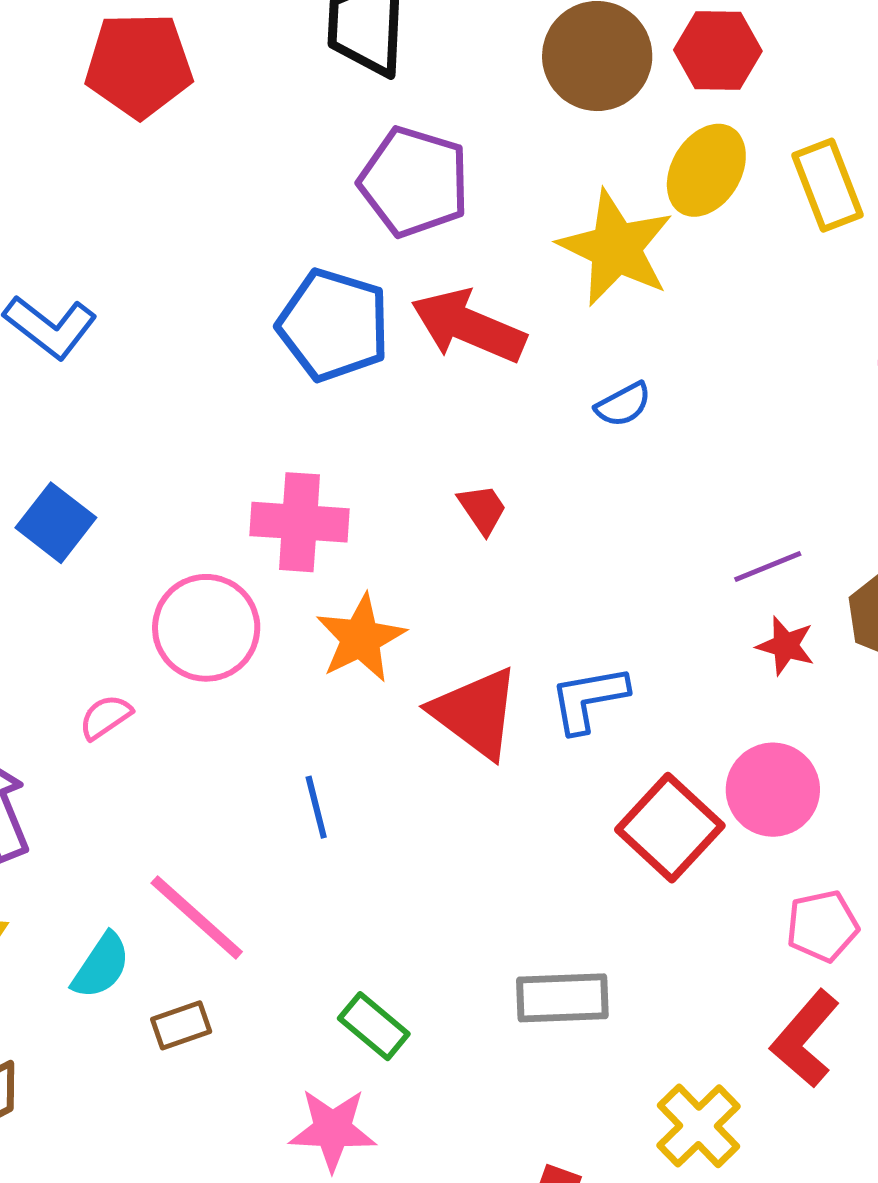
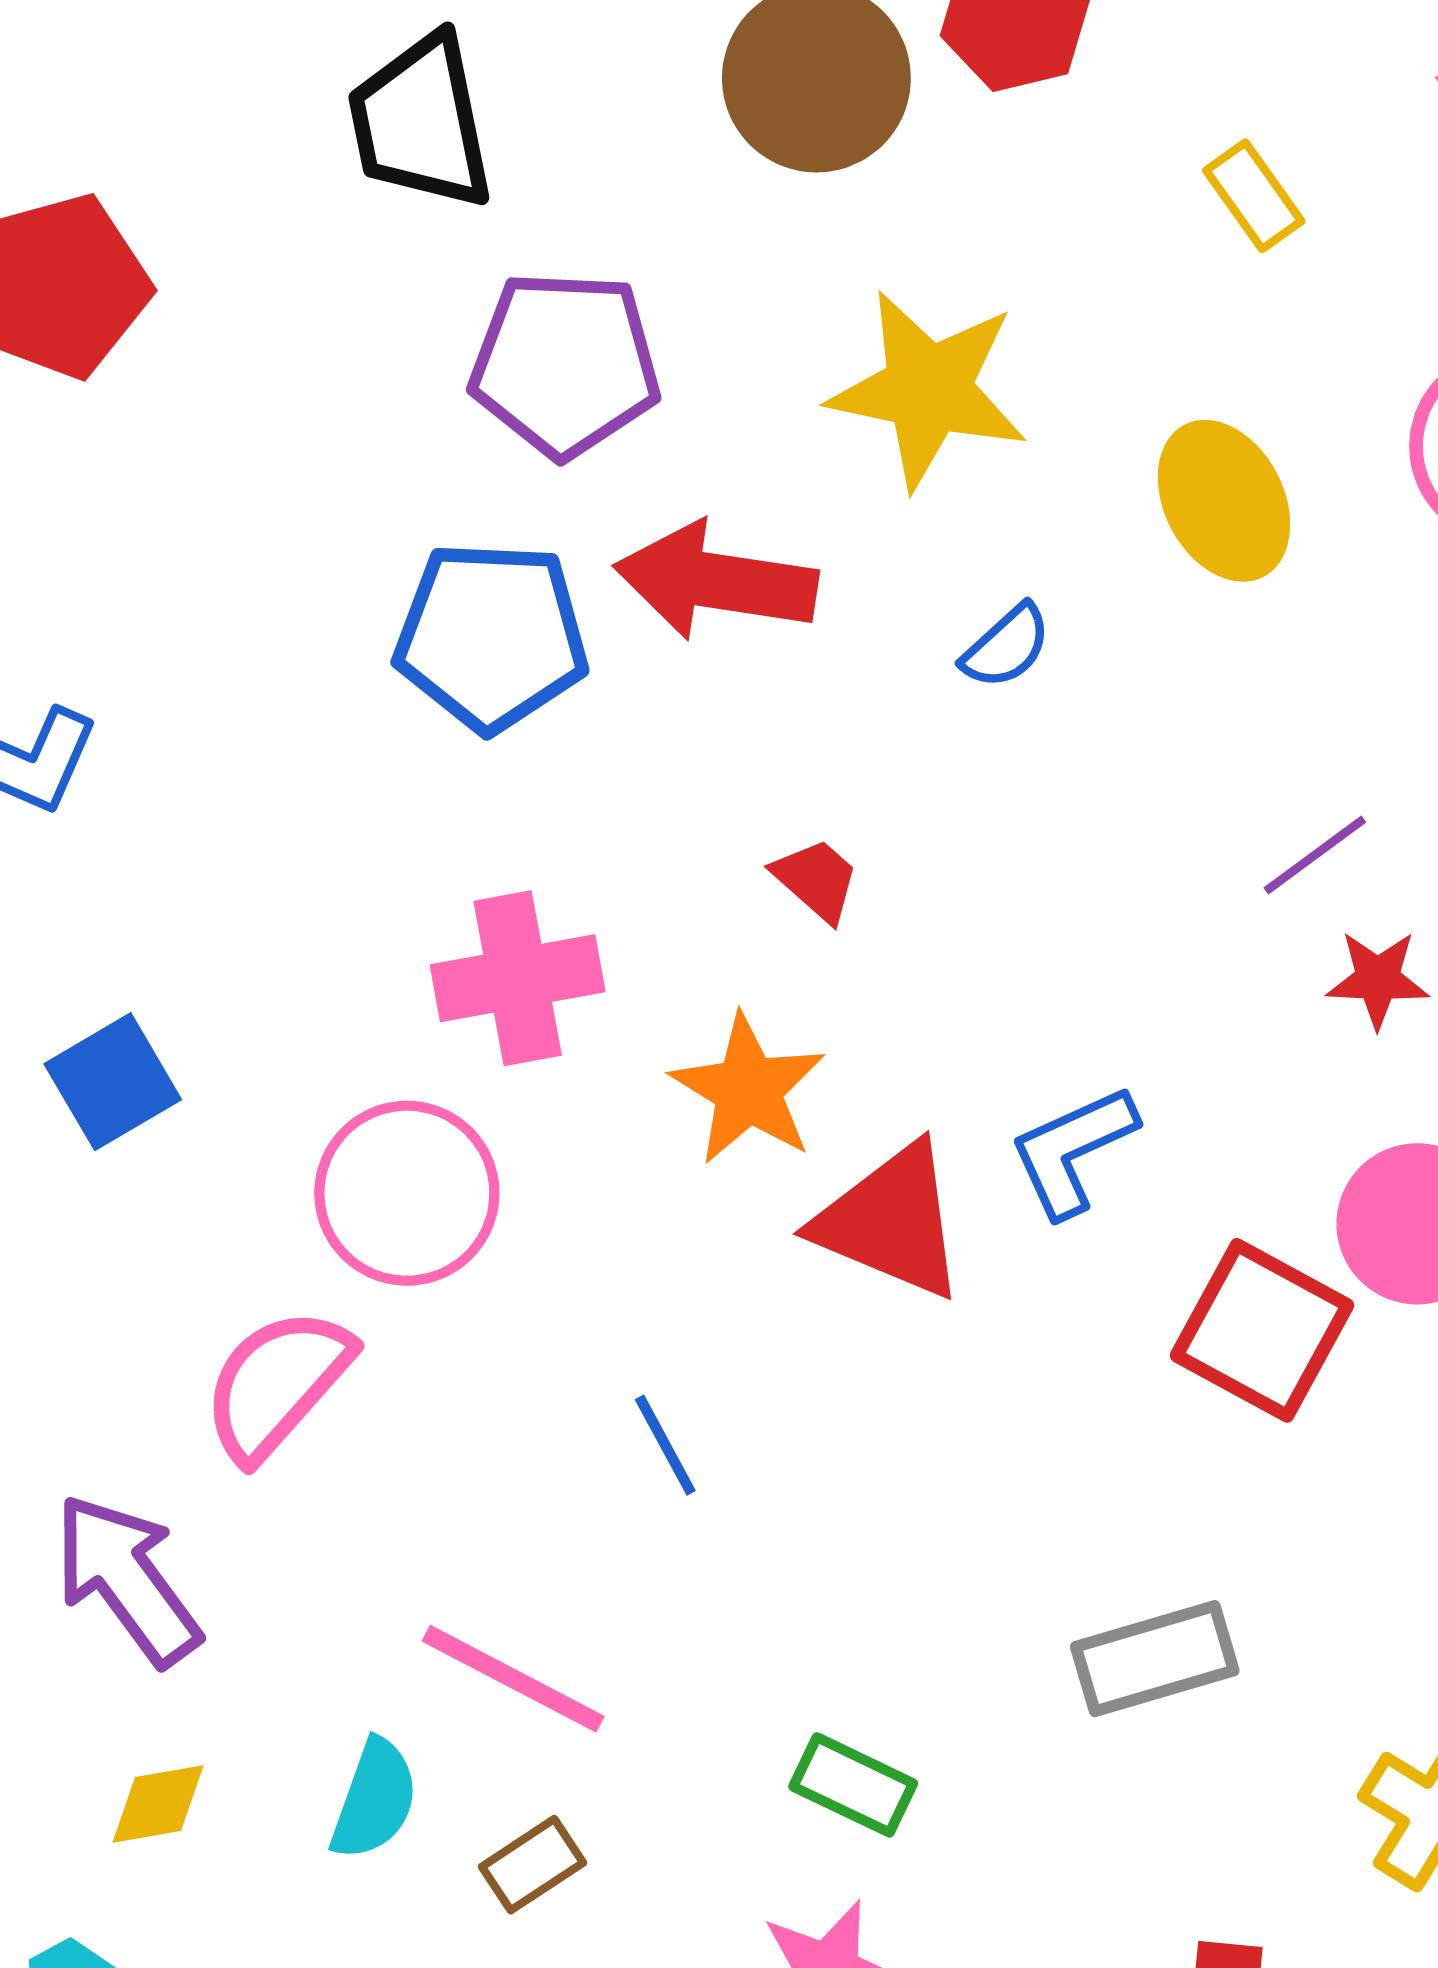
yellow ellipse: (706, 170) -> (1224, 501), moved, turned -44
yellow rectangle: (828, 185) -> (1254, 196), size x0.7
blue square: (56, 523) -> (113, 1082), turned 36
orange star: (361, 638) -> (748, 1090), moved
pink semicircle: (106, 717) -> (277, 1384), size x1.8

